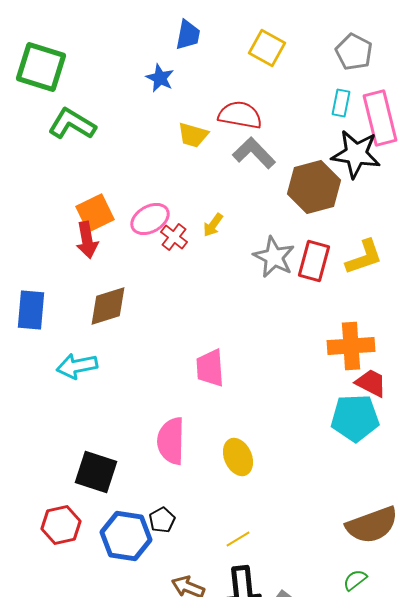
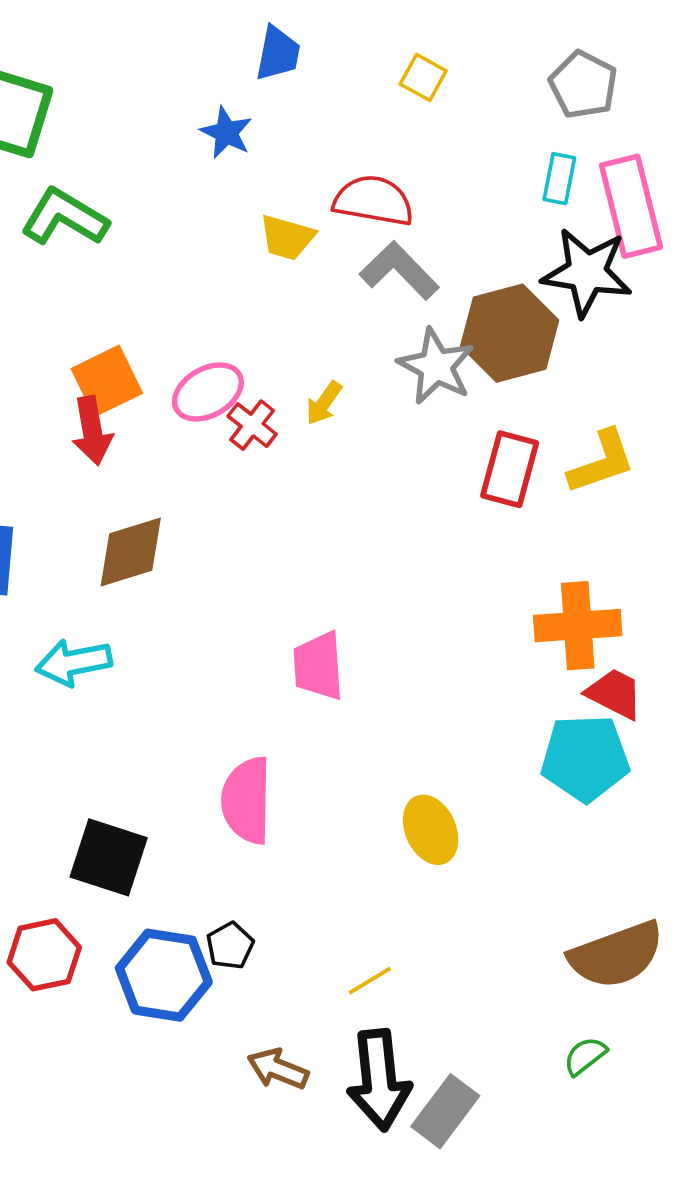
yellow square: (267, 48) -> (423, 77), size x0.7
gray star: (274, 257) -> (436, 366), moved
yellow ellipse: (238, 457) -> (431, 830), moved

